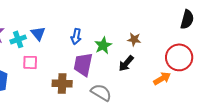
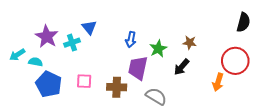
blue triangle: (38, 33) -> (89, 27), moved
pink square: (30, 62) -> (84, 81), moved
orange arrow: (162, 78) -> (218, 82), turned 138

